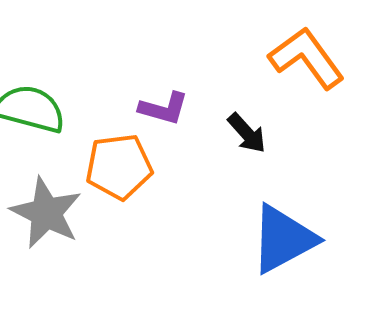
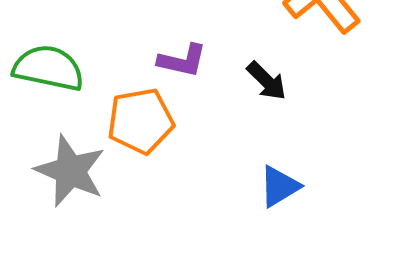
blue triangle: (283, 239) -> (279, 186), moved, size x0.6

